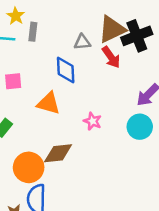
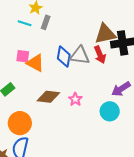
gray triangle: (82, 42) -> (80, 55), moved, size x1.5
orange triangle: (49, 103) -> (35, 63), moved
brown diamond: (58, 153) -> (48, 97), moved

